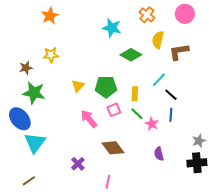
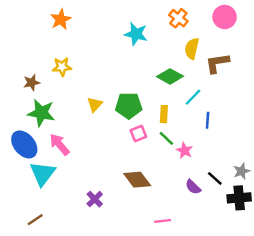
green diamond: (131, 55) -> (170, 76), moved
black line: (171, 95) -> (215, 178), moved
blue line: (171, 115) -> (208, 120), moved
pink arrow: (89, 119) -> (59, 144), moved
purple semicircle: (159, 154) -> (193, 187), turned -32
pink line: (108, 182) -> (163, 221), moved, turned 72

